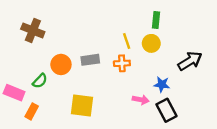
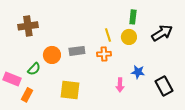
brown cross: (33, 30) -> (28, 26), turned -30
black arrow: (190, 61) -> (162, 33), moved
pink arrow: (141, 100) -> (120, 85), turned 80
black rectangle: (167, 110) -> (164, 86), moved

